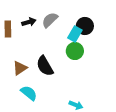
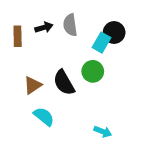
gray semicircle: (50, 20) -> (70, 25), turned -54
green circle: (75, 51) -> (93, 71), moved

